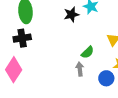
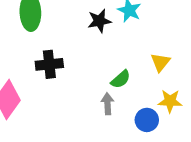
black cross: (22, 38) -> (49, 64), moved

